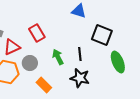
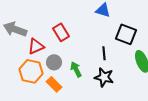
green arrow: (58, 57) -> (76, 69), moved
orange rectangle: (44, 85) -> (54, 84), moved

